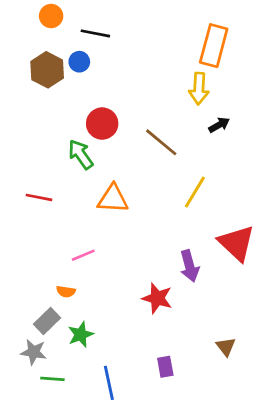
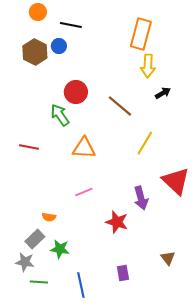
orange rectangle: (214, 46) -> (141, 34), moved
pink line: (83, 255) -> (84, 192), moved
green star: (81, 335) -> (60, 249), turned 30

